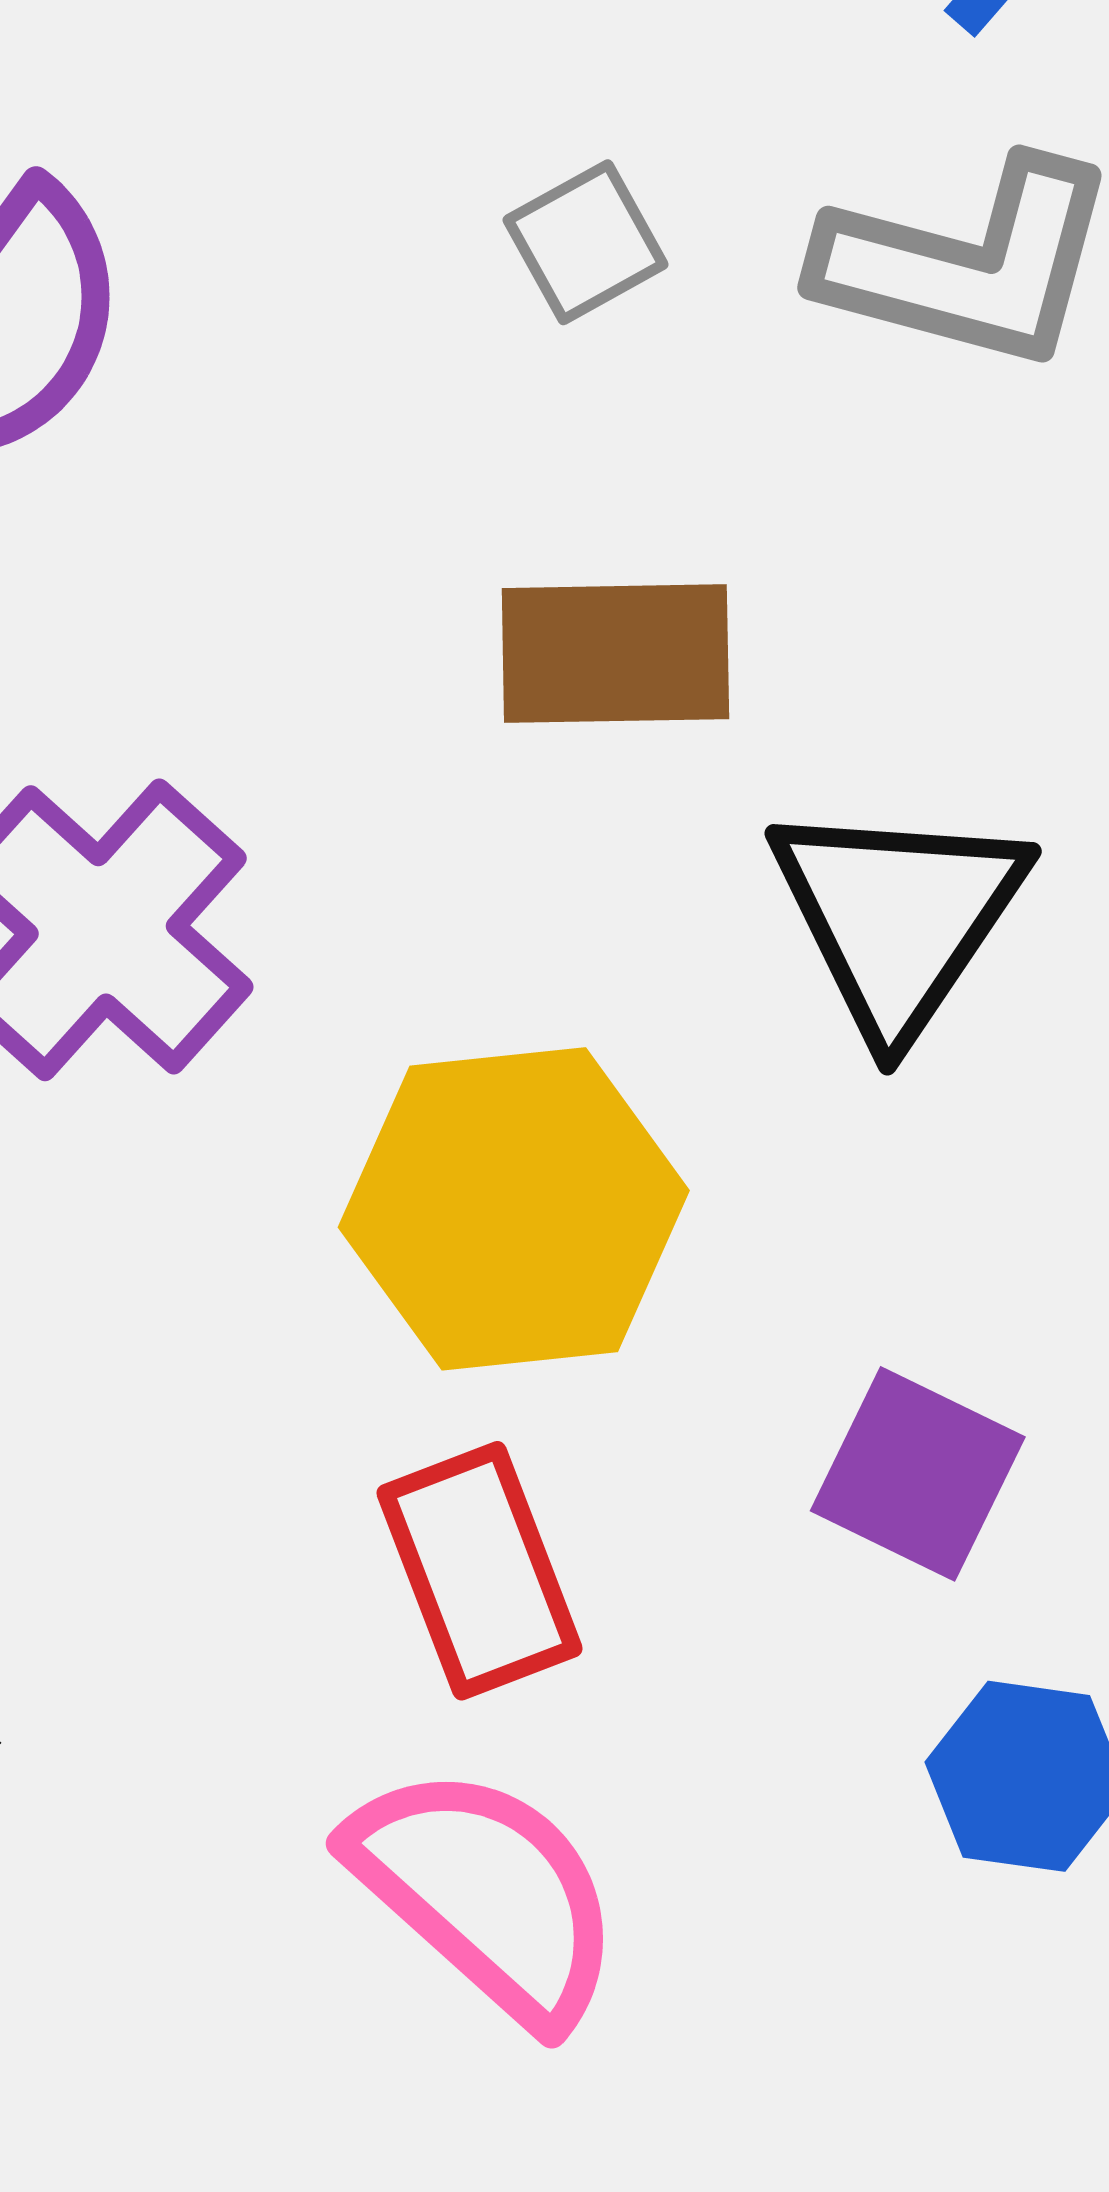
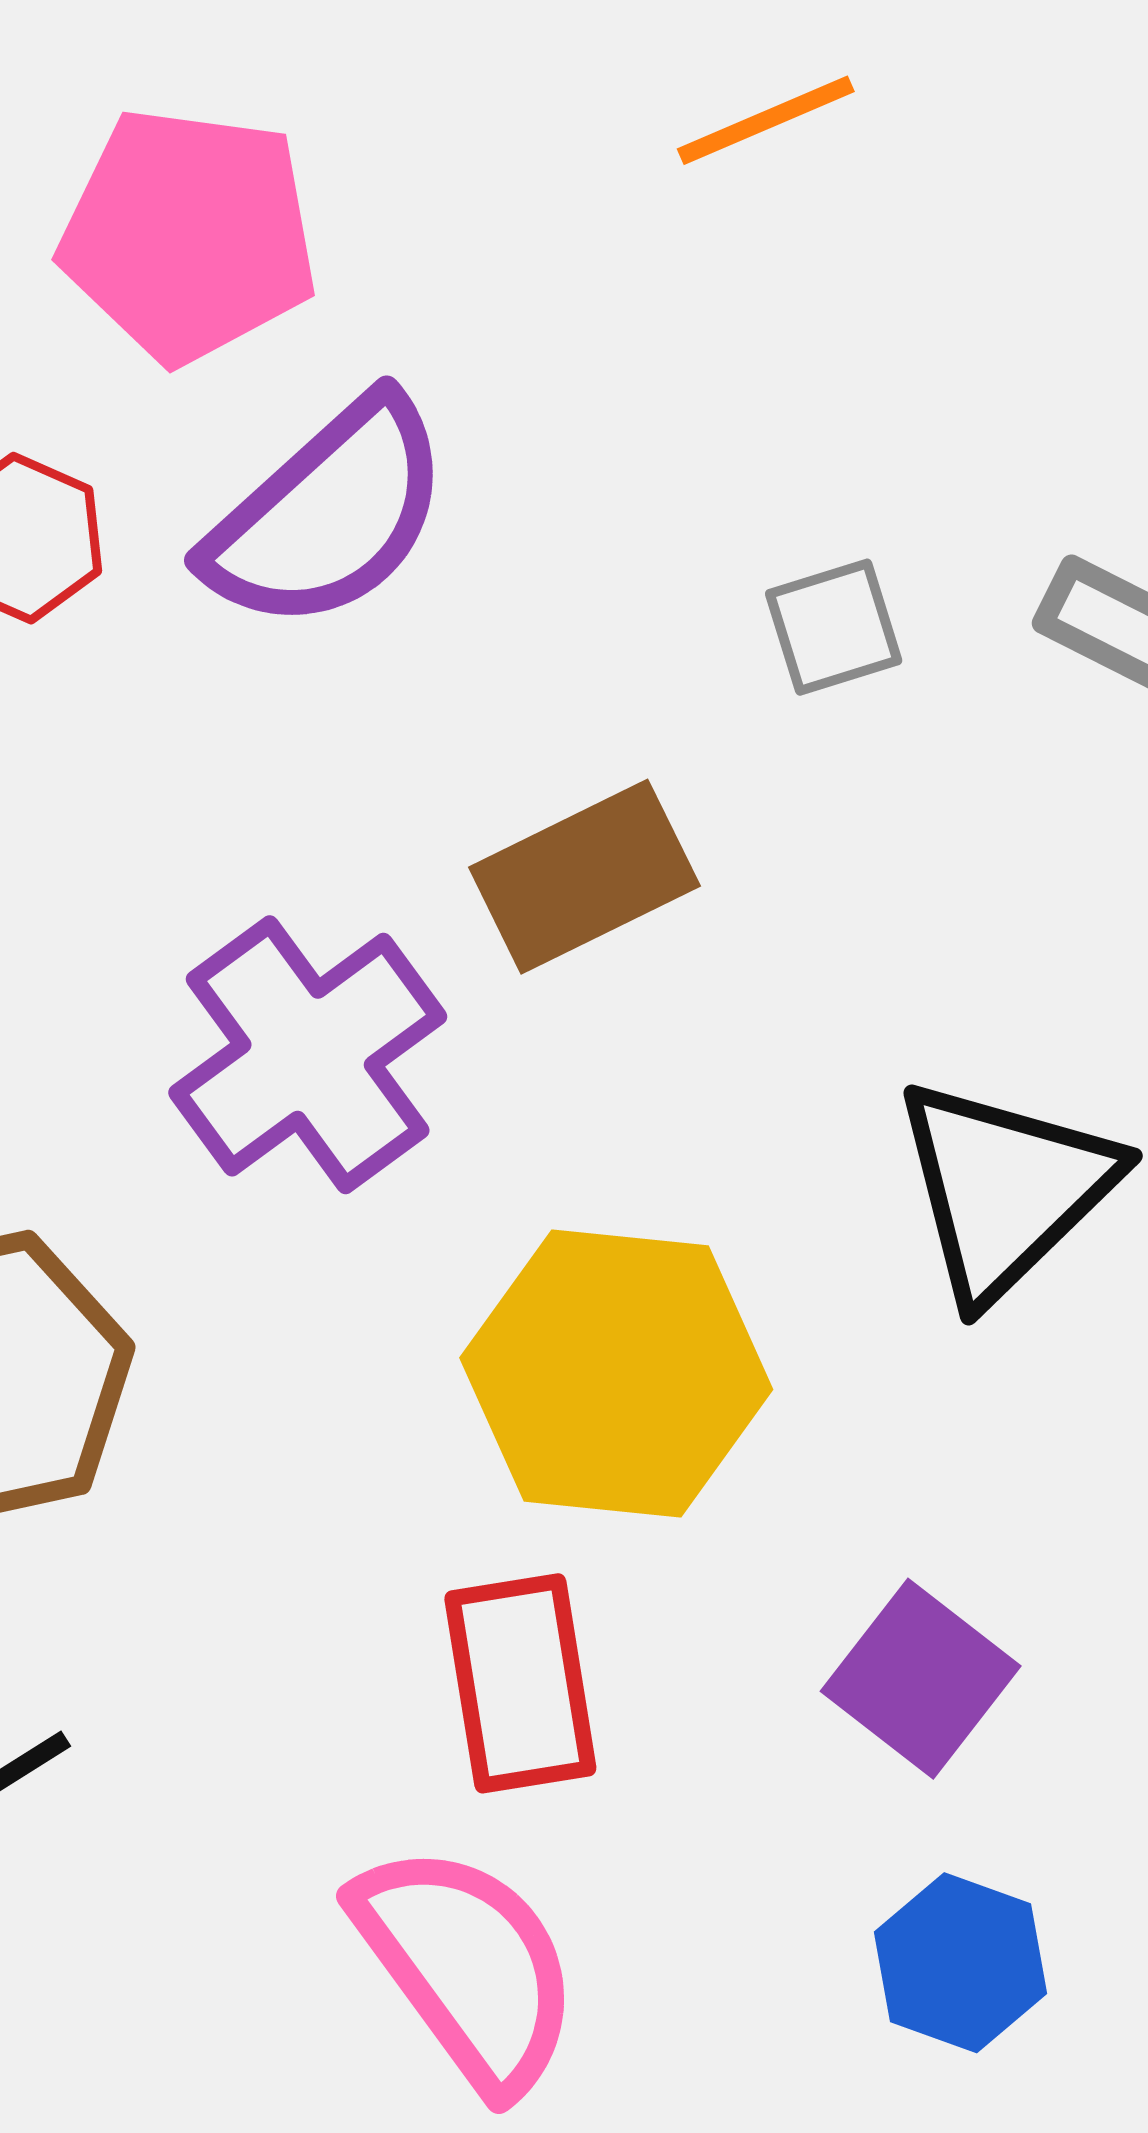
gray square: (586, 242) -> (834, 627), moved
brown rectangle: (615, 654) -> (584, 877), moved, turned -37

